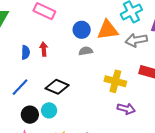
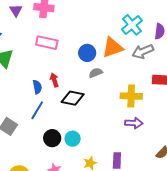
blue line: (20, 87) -> (37, 110), moved
black diamond: (57, 87) -> (73, 98), moved
purple arrow: (126, 109) -> (134, 123), moved
black circle: (30, 115) -> (52, 138), moved

